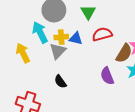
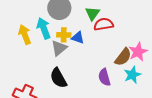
red semicircle: (102, 34) -> (104, 24), moved
yellow arrow: (23, 53) -> (25, 35), moved
black semicircle: (60, 82) -> (58, 78), size x1.5

